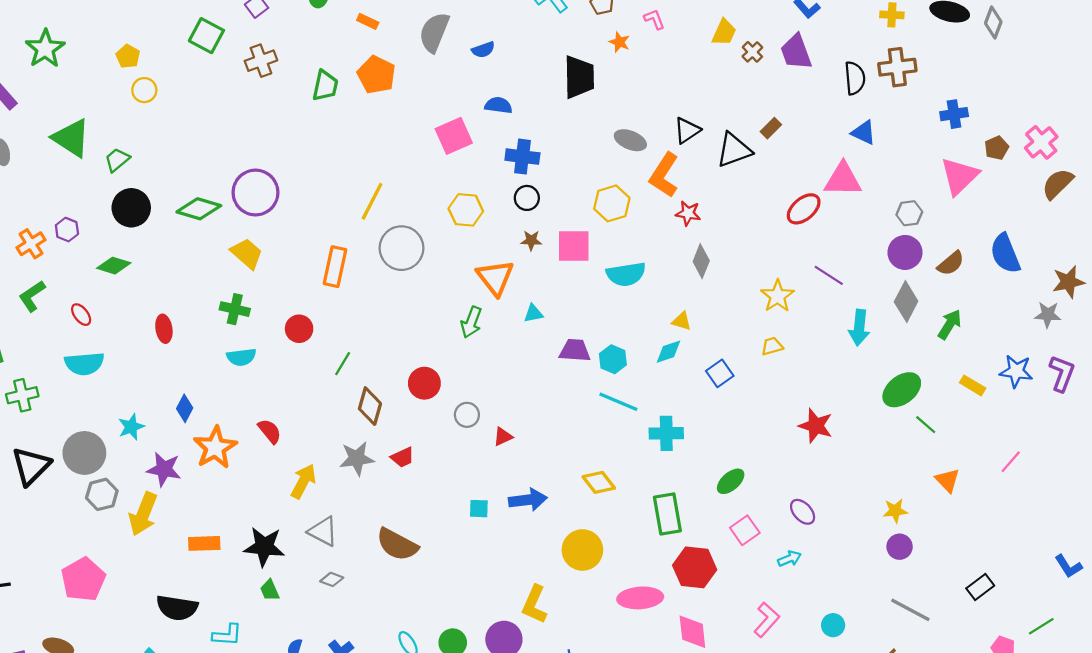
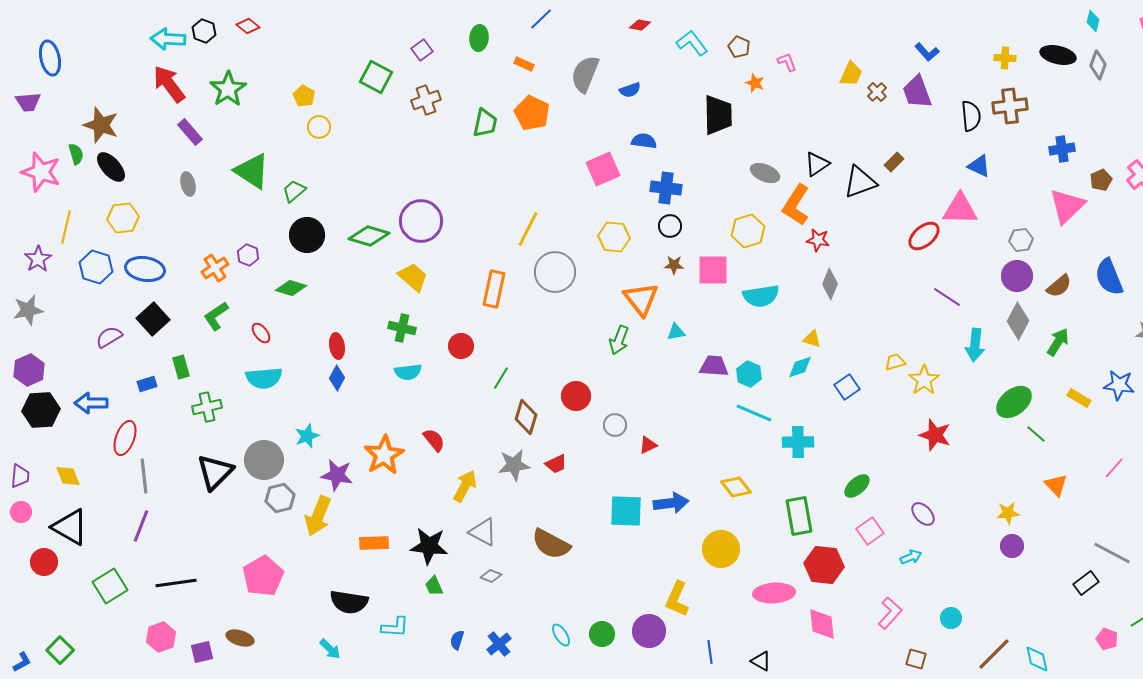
yellow star: (777, 296) -> (924, 380), moved
blue diamond: (185, 408) -> (337, 378), moved
cyan square: (479, 509) -> (626, 511), size x1.8
gray line: (910, 610) -> (1112, 553), moved

